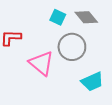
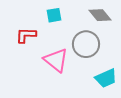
cyan square: (58, 17) -> (54, 15), moved, turned -35

